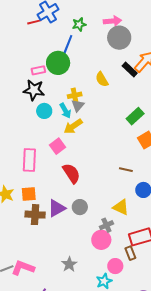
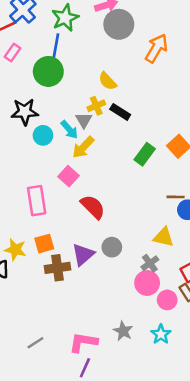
green star: (79, 24) -> (65, 18), size x1.5
pink rectangle: (38, 70) -> (12, 52), moved, turned -32
black rectangle: (130, 70) -> (120, 112), moved
yellow cross: (75, 95) -> (96, 106), moved
green rectangle: (135, 116) -> (145, 154), moved
brown line: (126, 170) -> (176, 197), moved
gray star: (69, 264) -> (123, 331), moved
pink circle: (115, 266) -> (167, 300), moved
pink L-shape: (23, 268) -> (83, 342), moved

